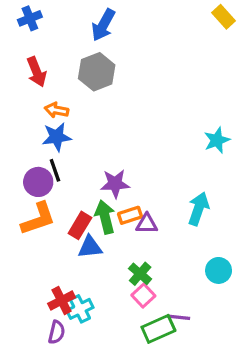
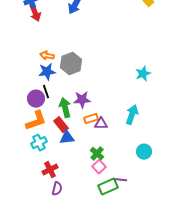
red arrow: (37, 72) -> (35, 13), moved
gray hexagon: (97, 72) -> (71, 64), moved
green arrow: (105, 217) -> (65, 108), moved
red rectangle: (80, 225) -> (61, 125), turned -70
cyan cross: (80, 309) -> (39, 143), moved
purple semicircle: (57, 332) -> (57, 189), moved

